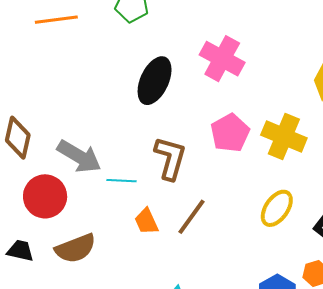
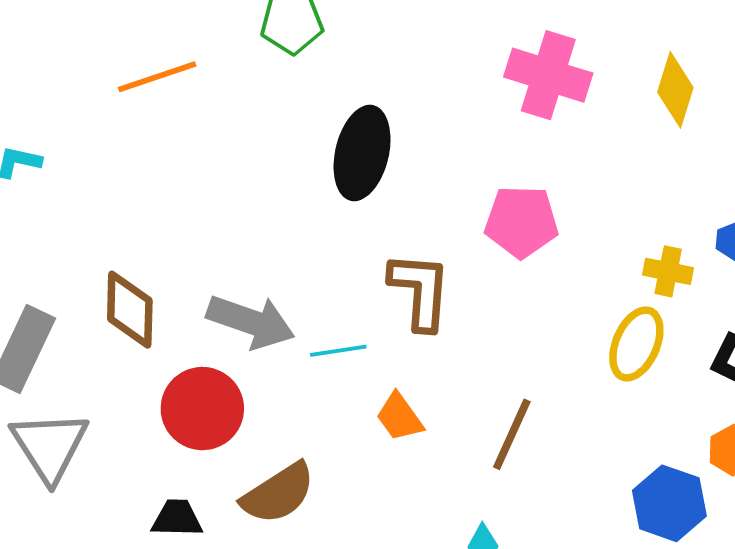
pink cross: (222, 59) -> (548, 75), moved
pink pentagon: (230, 133) -> (521, 222), turned -30
yellow cross: (284, 136) -> (668, 271), moved, size x0.6
brown line: (191, 217) -> (512, 434), moved

